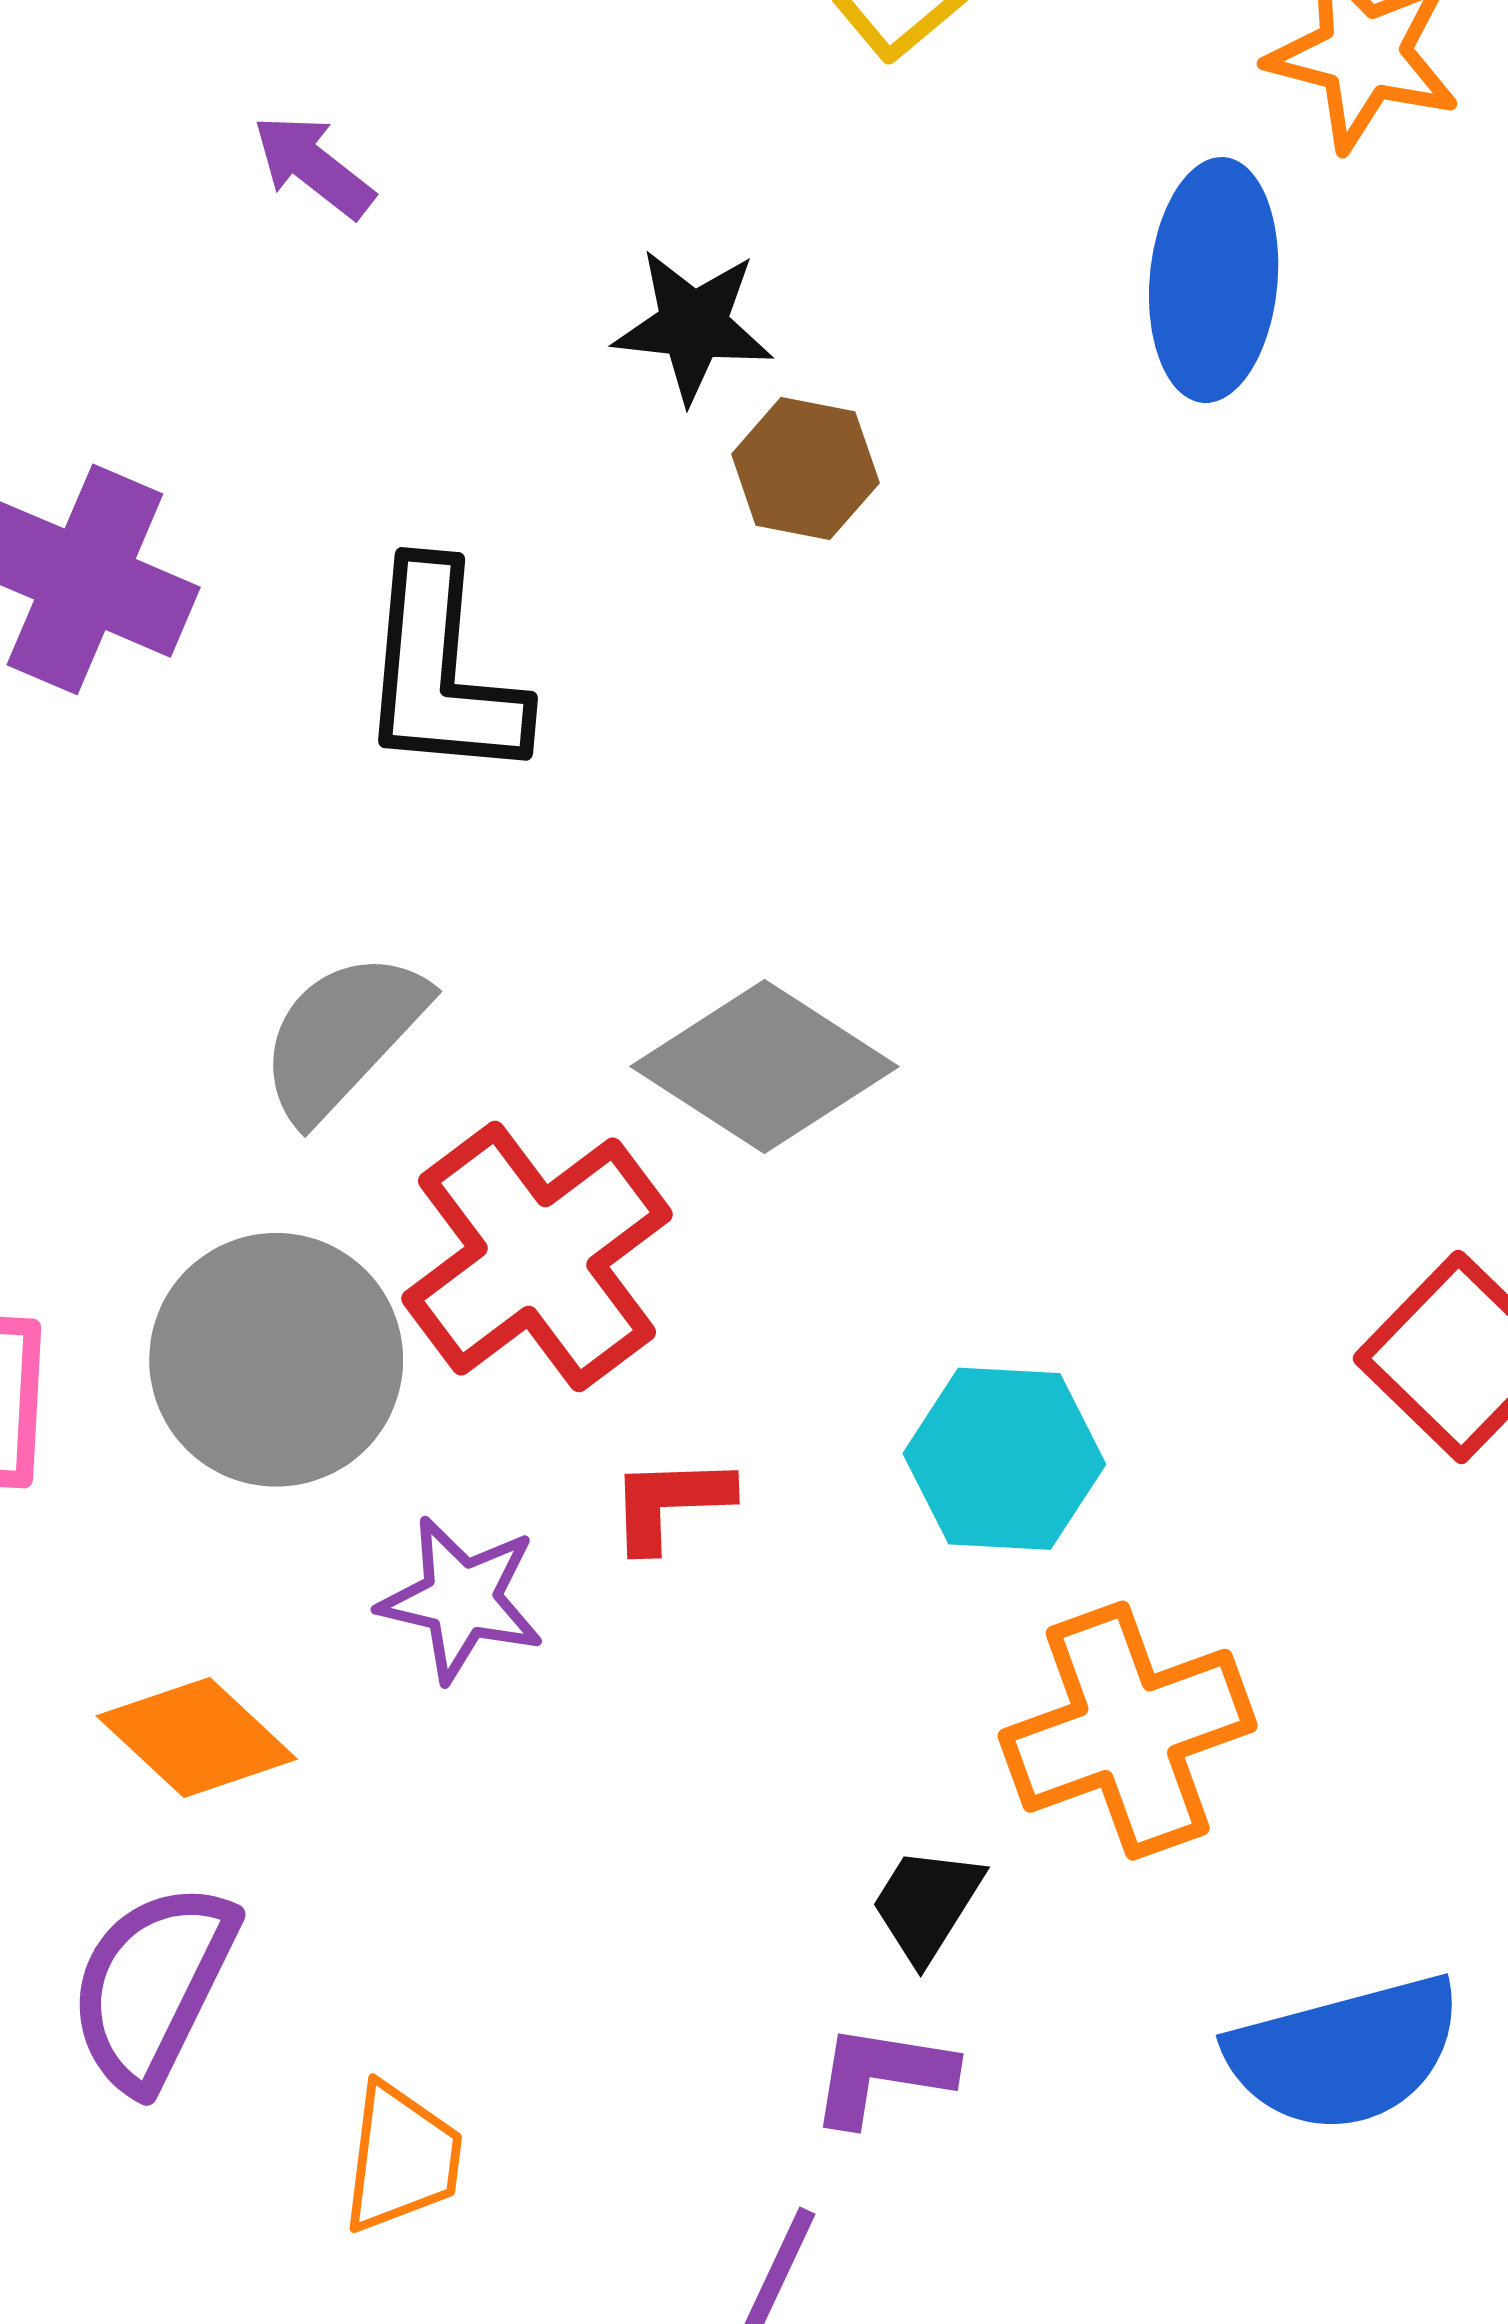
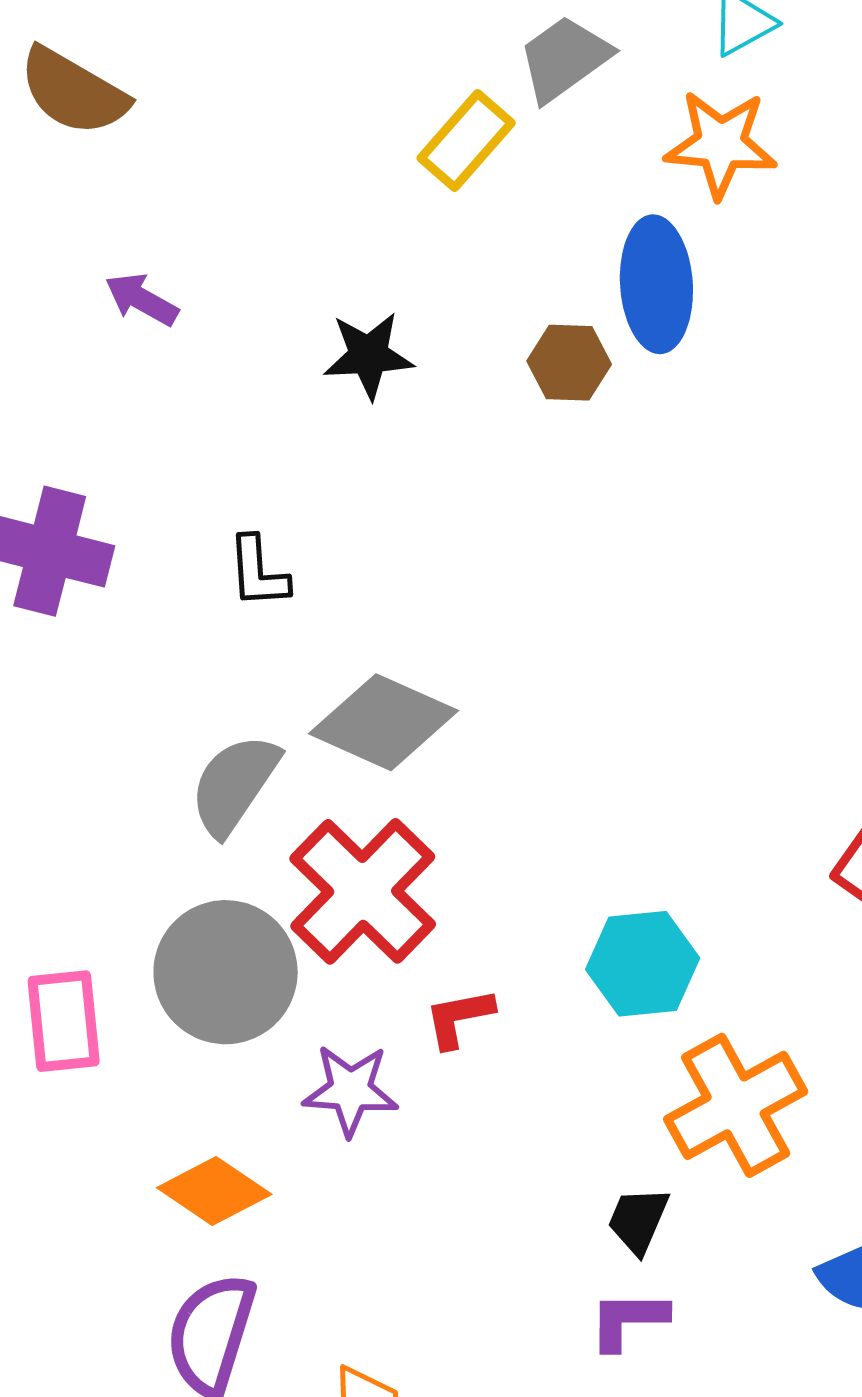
brown hexagon: (805, 469) -> (569, 363), moved
black L-shape: (442, 672) -> (258, 572), size x0.6
gray diamond: (765, 1066) -> (383, 722), moved

